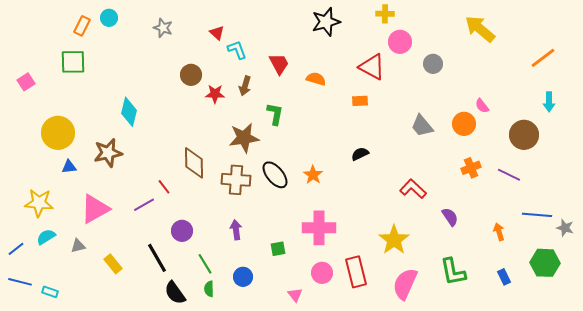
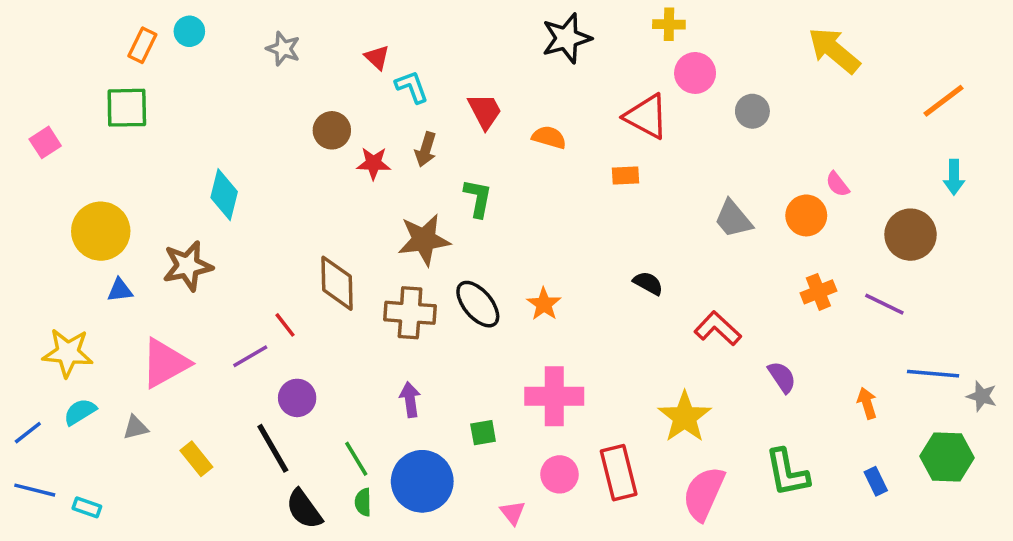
black semicircle: (360, 154) -> (648, 283), moved, turned 54
purple circle: (182, 231) -> (297, 398), moved
blue circle: (243, 277) -> (422, 481), size x1.8

